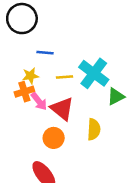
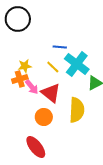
blue line: (45, 53) -> (60, 47), moved
yellow line: (65, 77) -> (53, 67), turned 48
yellow semicircle: (94, 129) -> (77, 110), size x1.4

